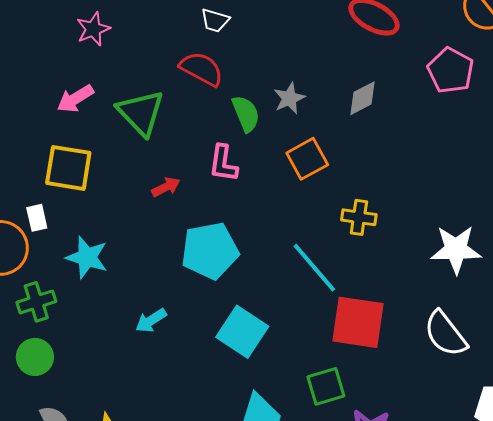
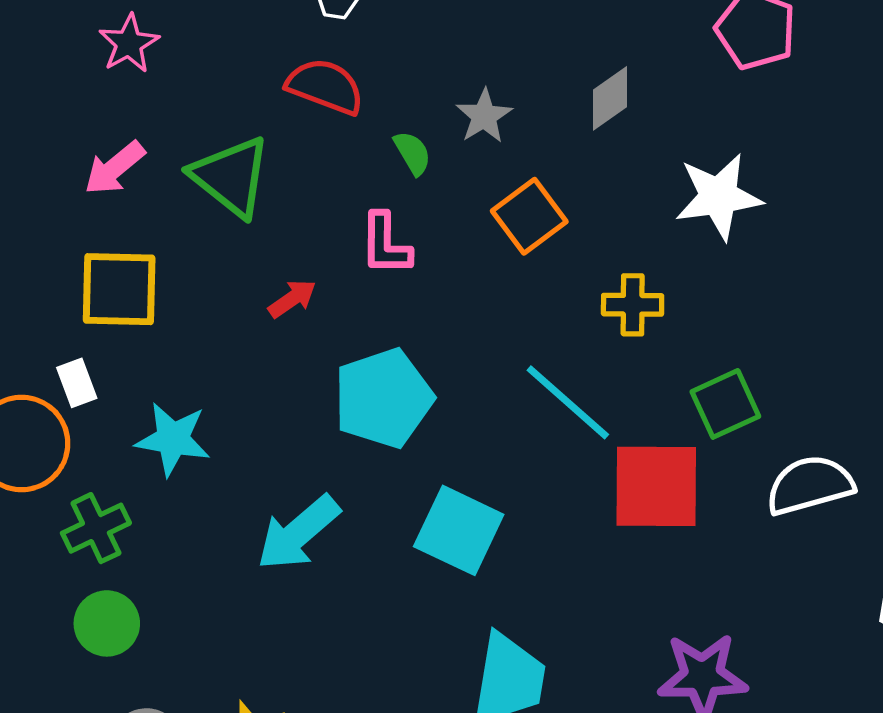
green semicircle: (246, 114) -> (412, 153), size x0.7
white star: (456, 249) -> (719, 197), moved
cyan arrow: (151, 321) -> (298, 533), size x1.6
white semicircle: (445, 334) -> (810, 485), turned 120
green square: (326, 386) -> (725, 404), moved

